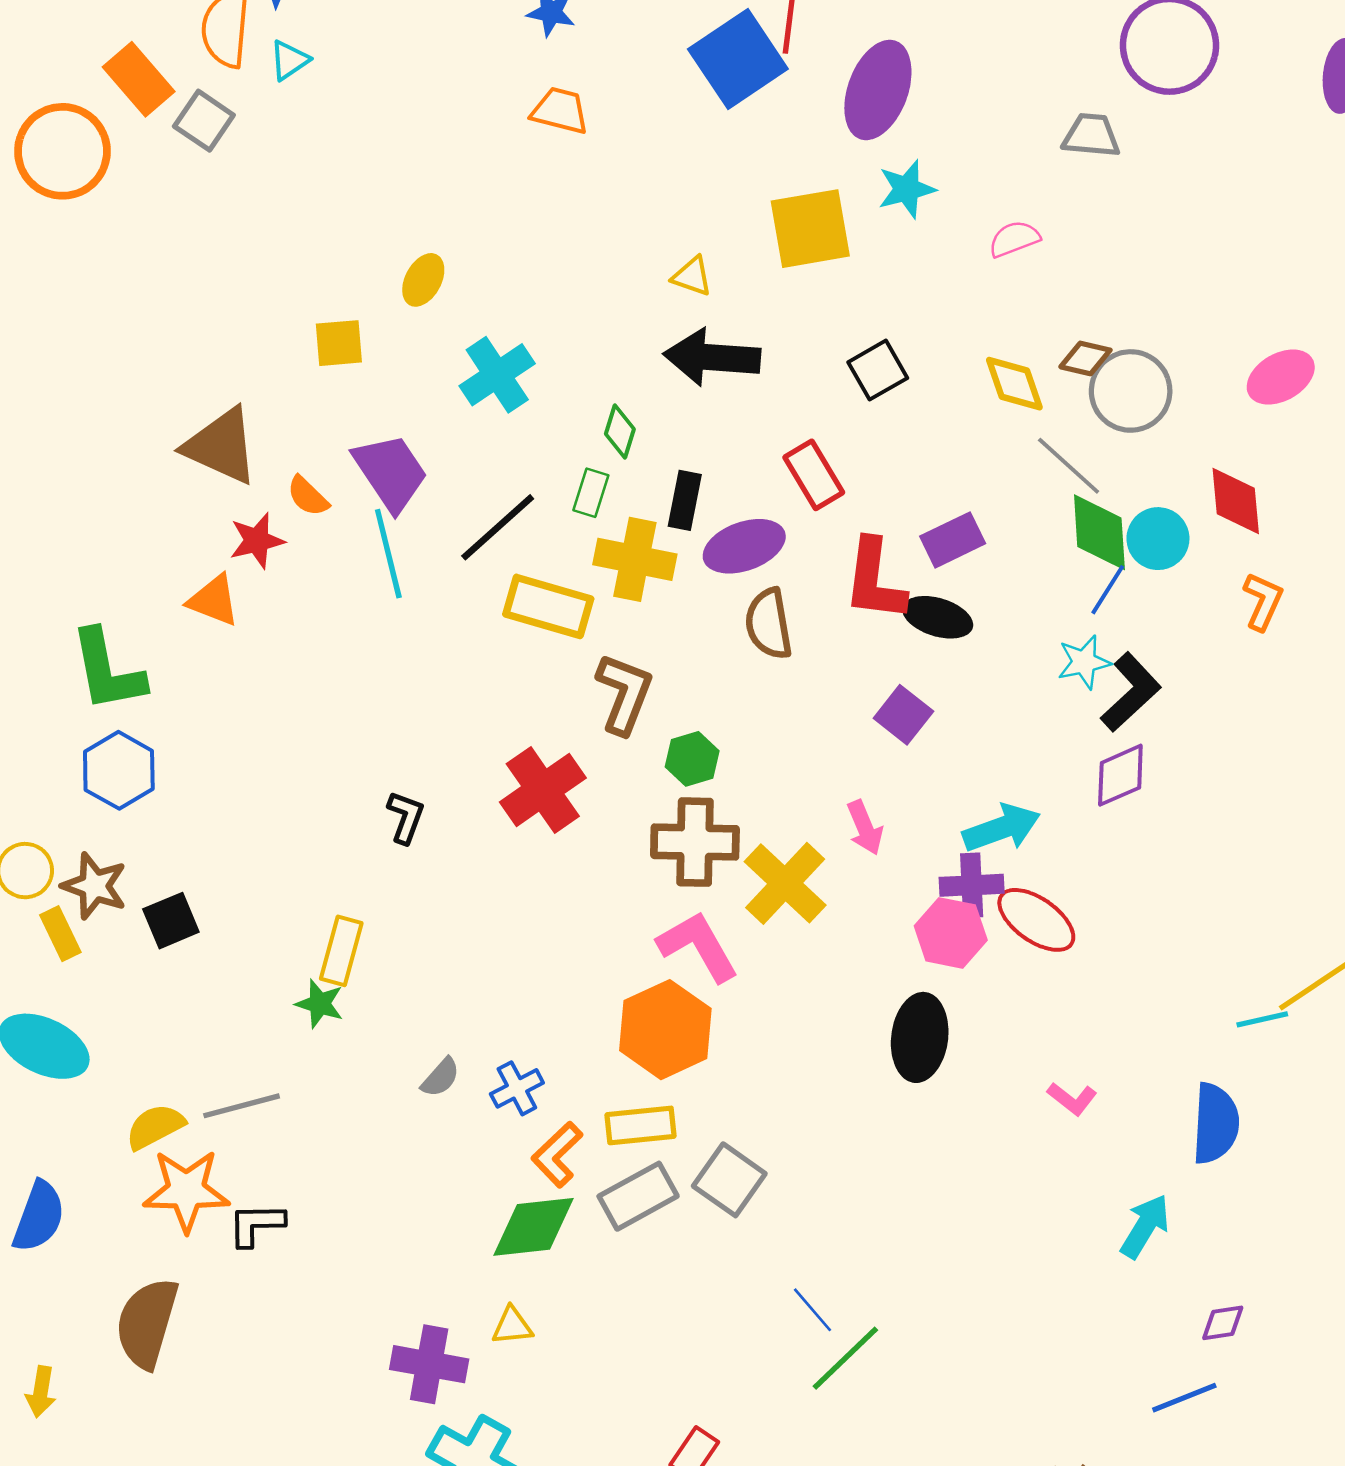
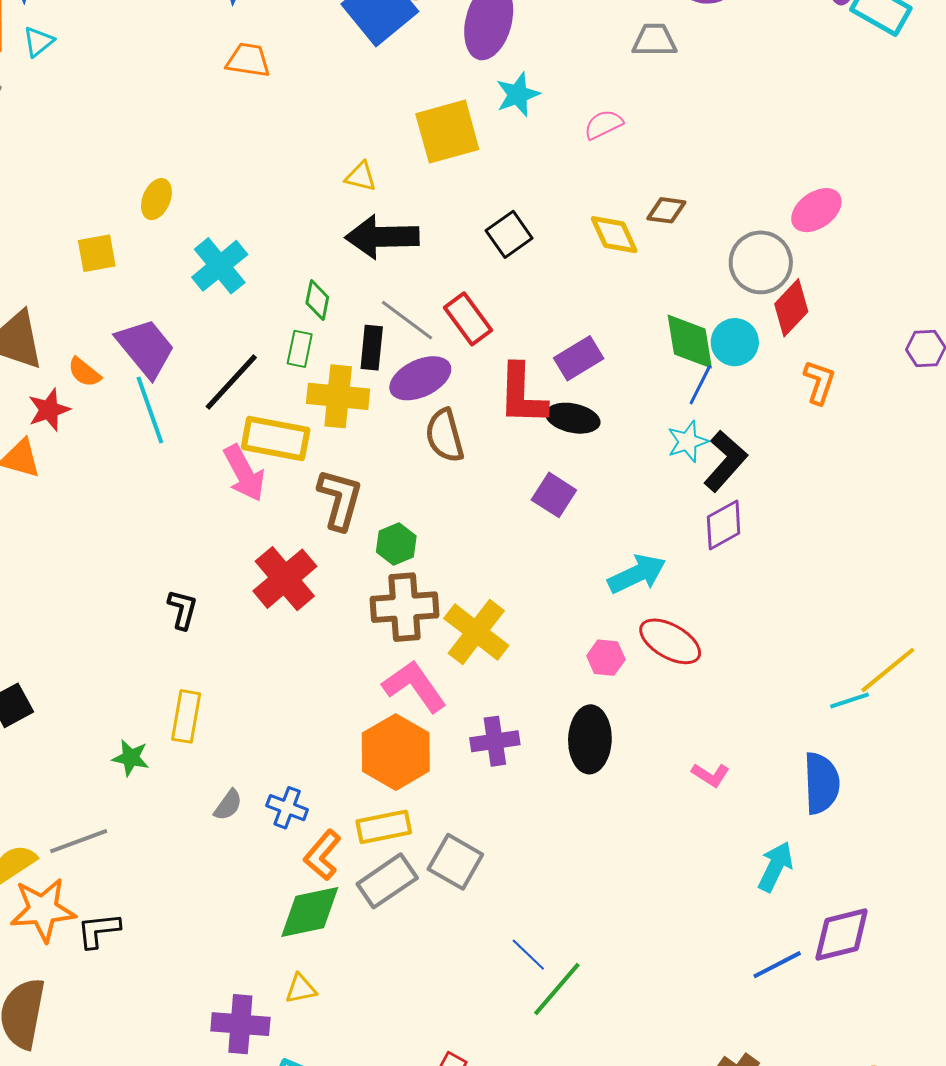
gray circle: (1131, 391) -> (761, 262), moved
gray line: (1069, 466) -> (407, 320), moved
red diamond: (1236, 501) -> (791, 308), turned 54
pink arrow: (865, 828) -> (244, 473), moved, size x1.4
purple cross: (972, 885) -> (495, 741), moved
pink hexagon: (951, 933) -> (606, 658), size x0.7
yellow rectangle: (341, 951) -> (186, 716), moved
blue cross: (517, 1088) -> (287, 808), turned -36
purple diamond: (1223, 1323) -> (842, 934), size x1.8
blue line: (1184, 1398) -> (777, 965), moved

